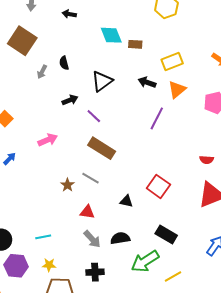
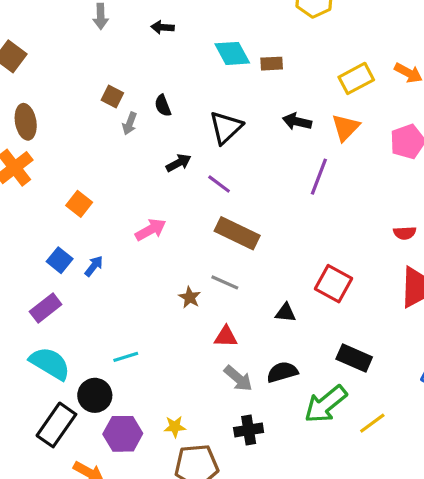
brown square: (22, 41) -> (112, 97), moved, size x0.5
yellow rectangle: (172, 62) -> (356, 78), moved
cyan line: (43, 237) -> (126, 357), moved

